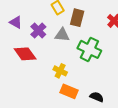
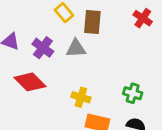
green cross: (89, 49) -> (133, 93), moved, size x0.6

